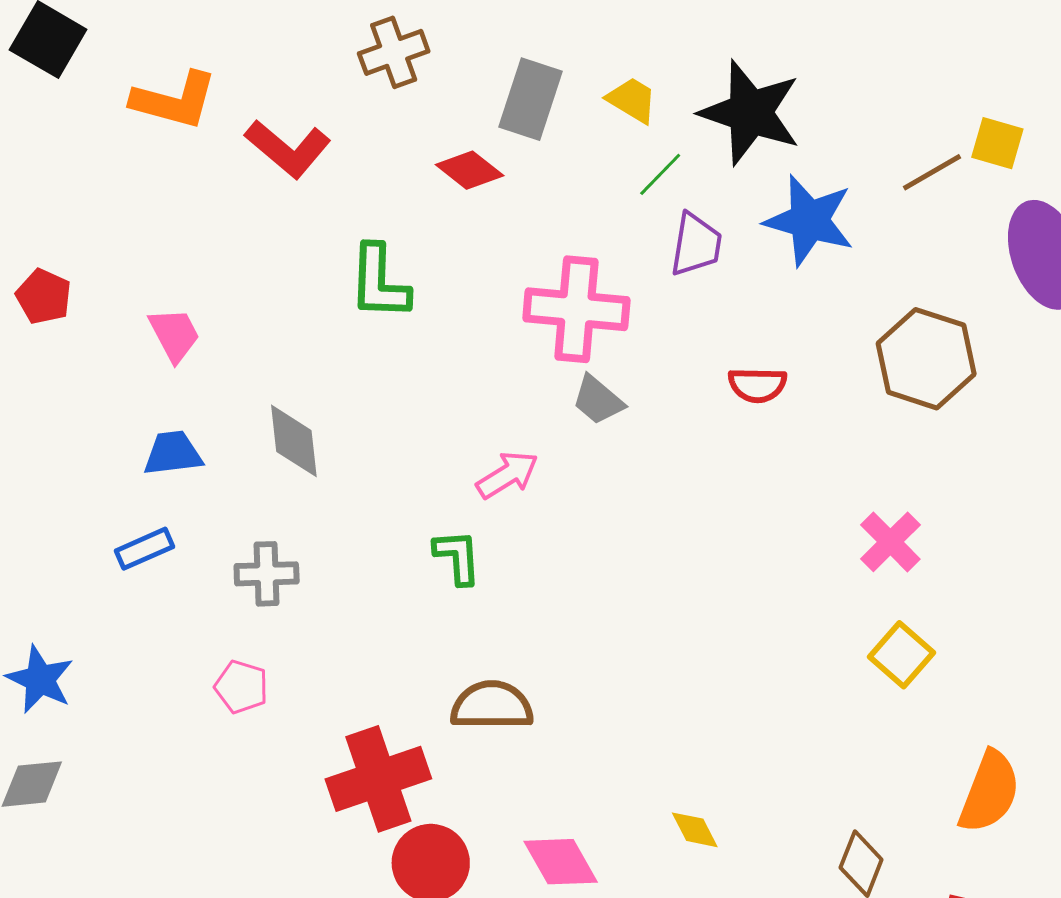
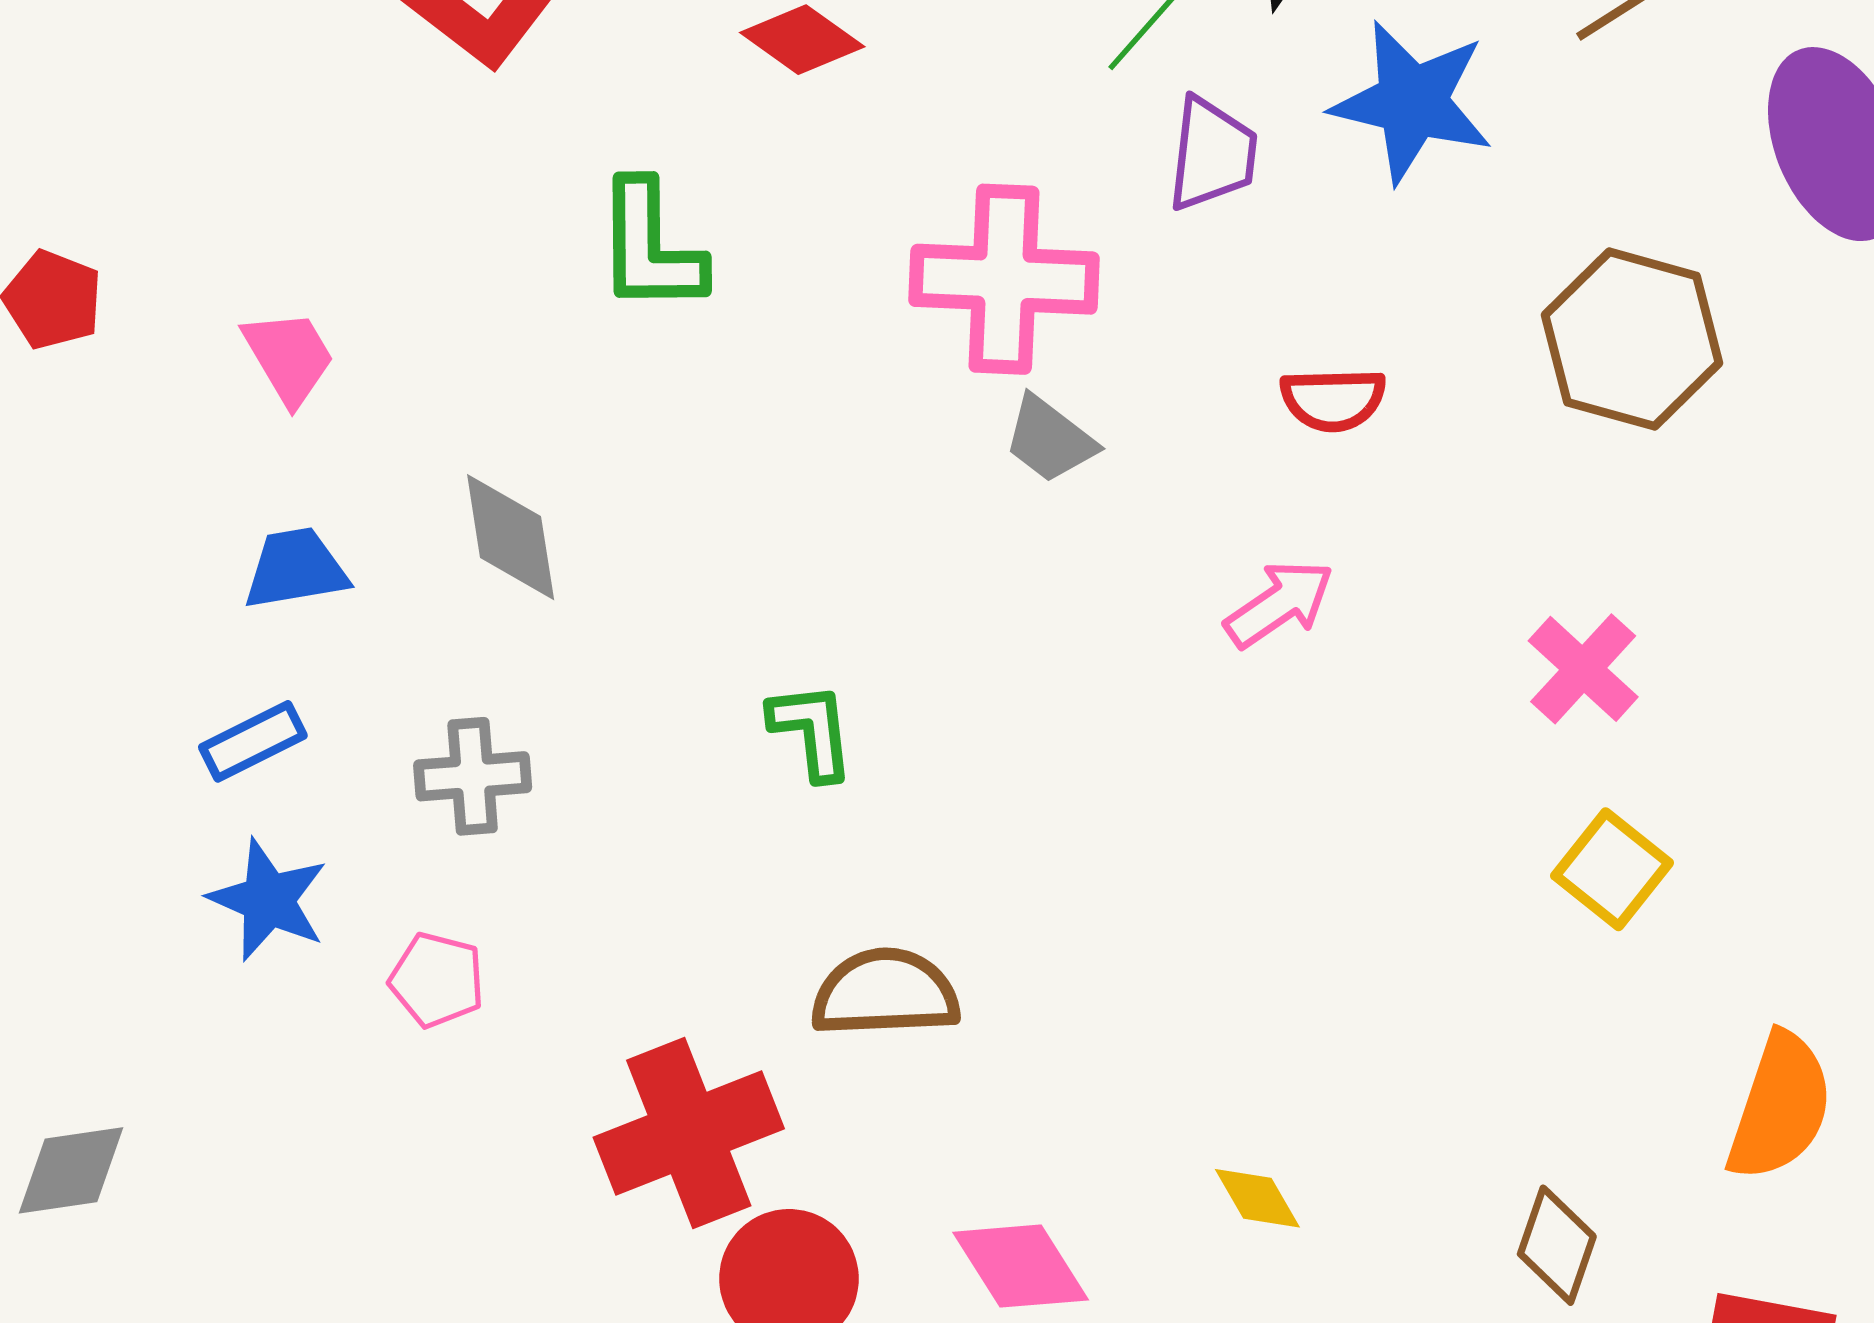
pink arrow: (507, 475) -> (1279, 604), moved
blue star: (40, 679) -> (268, 900), moved

